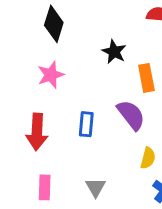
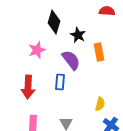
black diamond: (54, 24) -> (54, 22), moved
purple semicircle: (131, 115) -> (71, 60), moved

